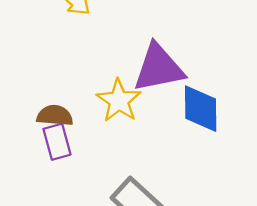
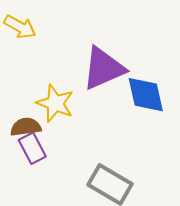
yellow star: (119, 101) -> (55, 103), moved

